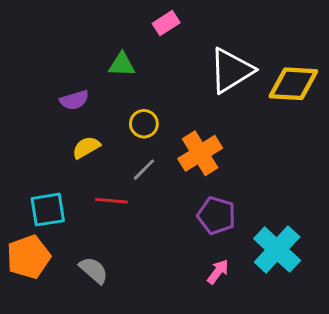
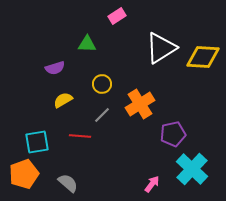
purple pentagon: (216, 215) -> (173, 134), moved, turned -30

